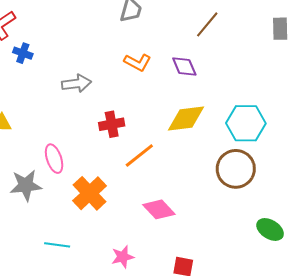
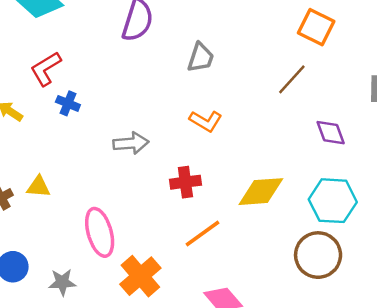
purple diamond: (184, 66) -> (331, 133), moved
red cross: (112, 124) -> (185, 182), moved
pink ellipse: (54, 159) -> (100, 232), size x1.4
gray star: (26, 185) -> (62, 282), moved, size x0.7

